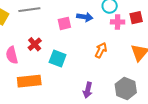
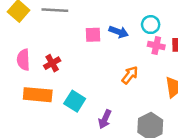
red cross: (35, 44) -> (52, 63), moved
cyan square: (58, 59) -> (75, 101), moved

